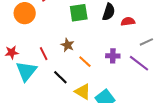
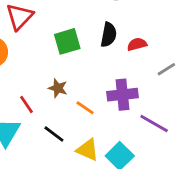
purple cross: (113, 56) -> (122, 95), size x1.5
purple line: (139, 63) -> (154, 123), moved

